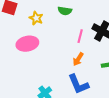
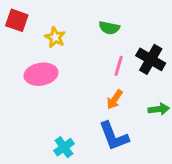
green semicircle: (65, 11) -> (109, 28), moved

